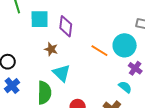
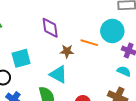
cyan square: (40, 19) -> (21, 58), moved
brown star: (51, 49) -> (67, 51), moved

